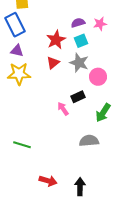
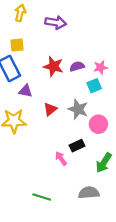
red star: (56, 40) -> (53, 66), moved, turned -30
cyan square: (81, 41) -> (94, 86), moved
purple triangle: (17, 51) -> (26, 91), moved
green line: (22, 145) -> (42, 197), moved

